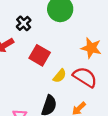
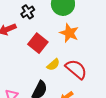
orange star: (91, 48) -> (69, 33), moved

